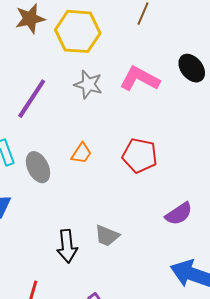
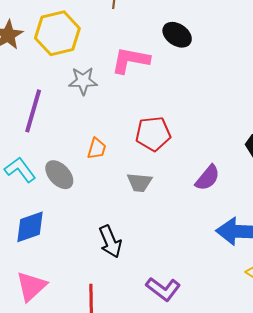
gray trapezoid: (107, 236) -> (139, 182), moved

